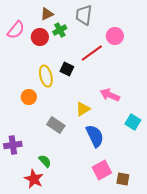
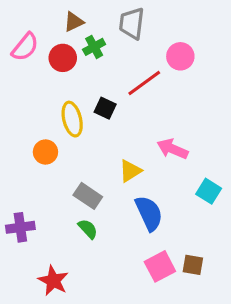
green semicircle: (45, 161) -> (88, 229), moved
brown square: (123, 179) -> (193, 265), moved

